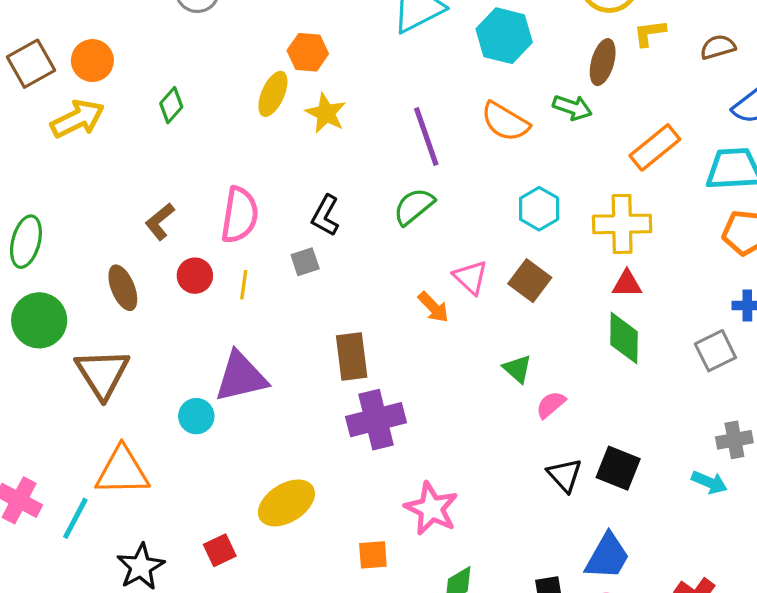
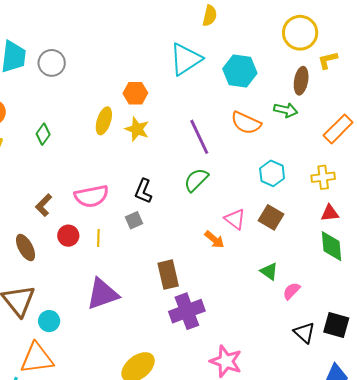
orange hexagon: (308, 52) -> (135, 93), moved
pink semicircle: (240, 215) -> (91, 196), turned 76
yellow cross: (622, 224) -> (323, 177), size x0.7
cyan circle: (196, 416) -> (49, 321), moved

